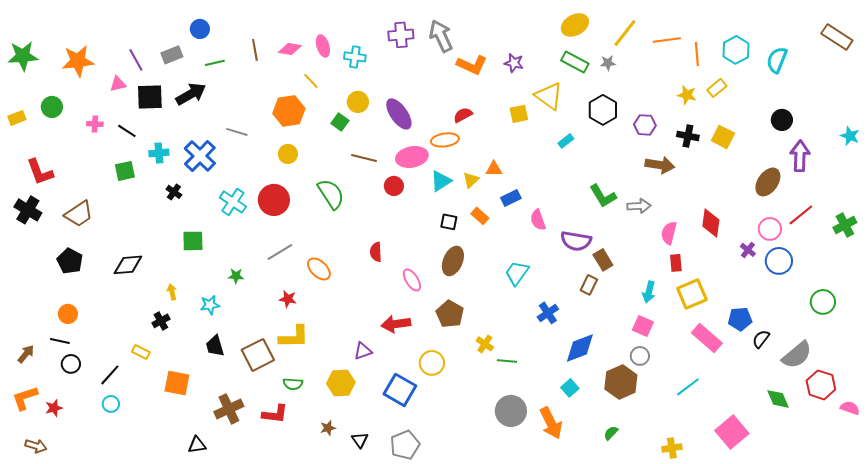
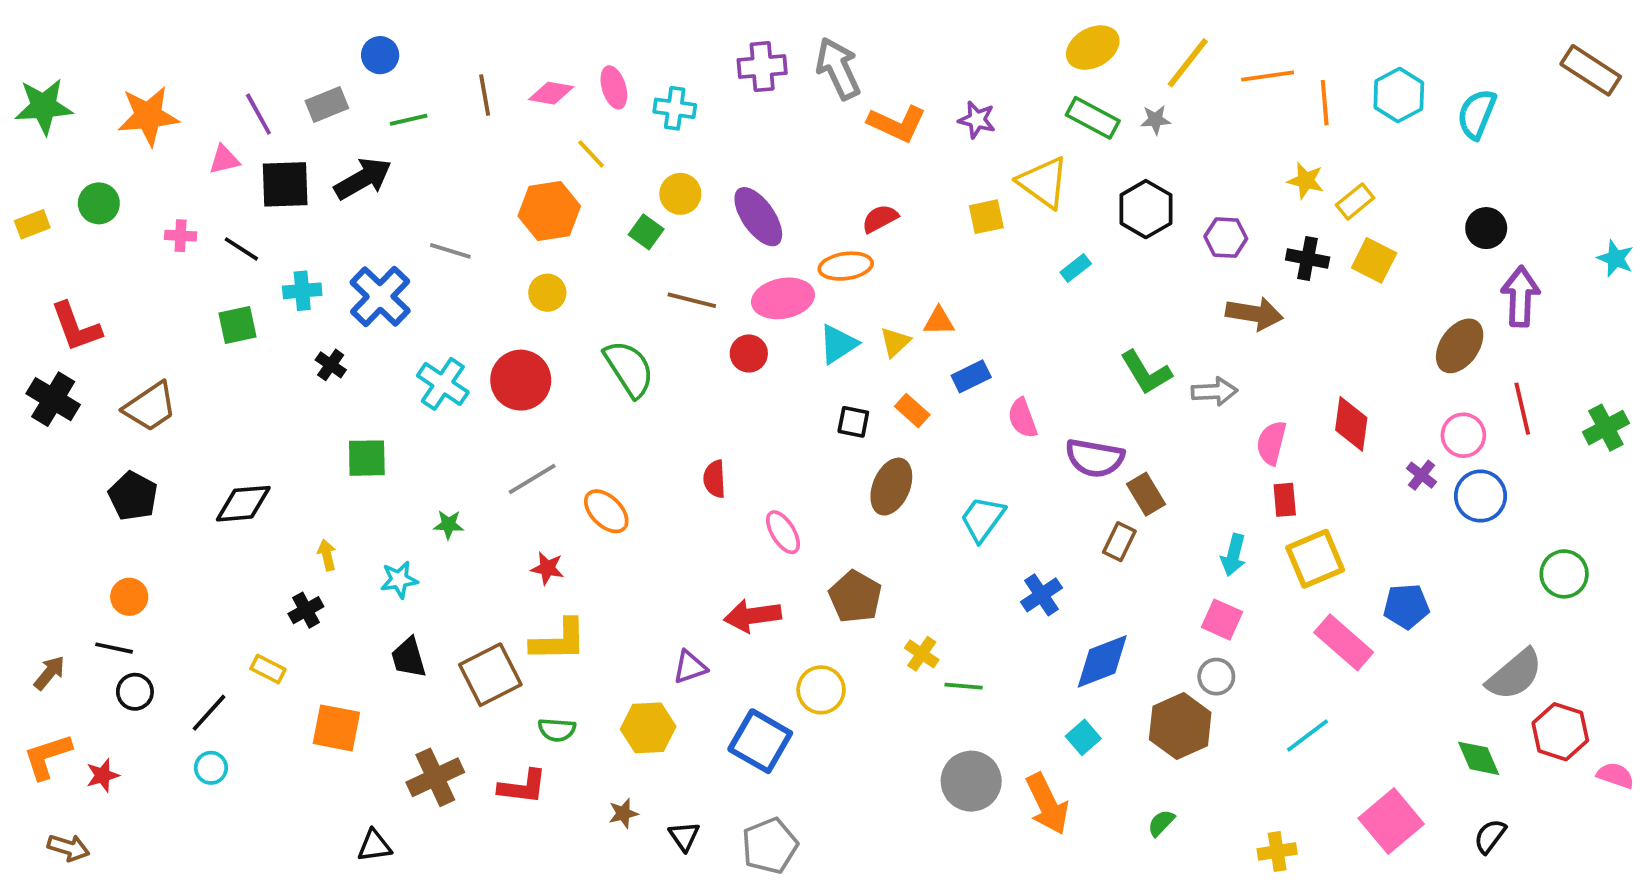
yellow rectangle: (717, 88) -> (1355, 201), moved
red line: (801, 215) -> (1522, 409), turned -64
brown ellipse: (453, 261) -> (891, 487), moved
black semicircle: (761, 339) -> (1490, 836), moved

